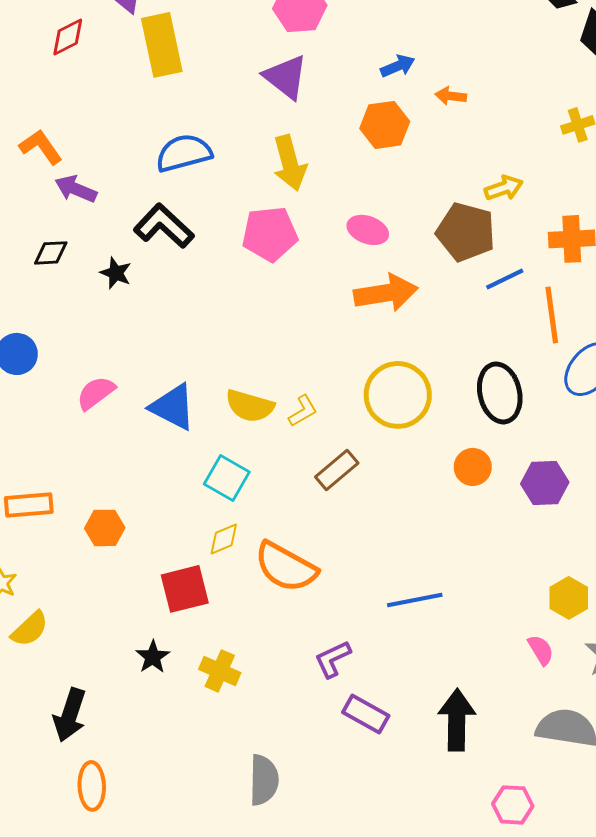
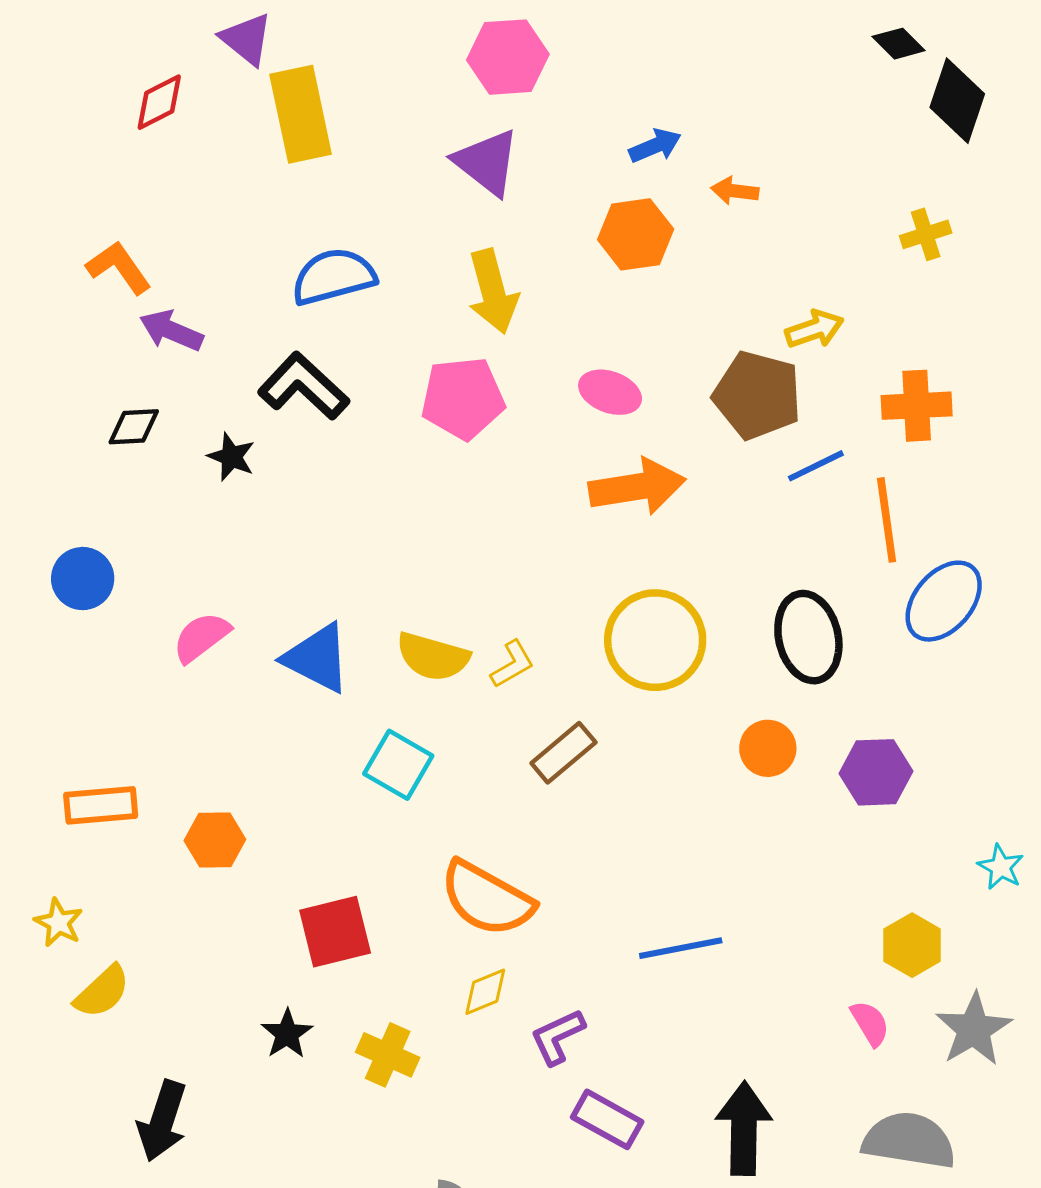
yellow diamond: (224, 539) -> (485, 992), moved

